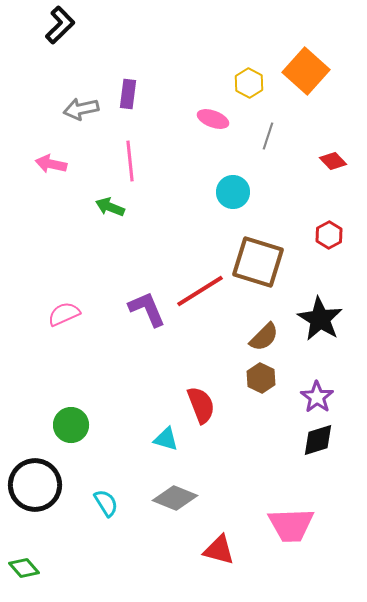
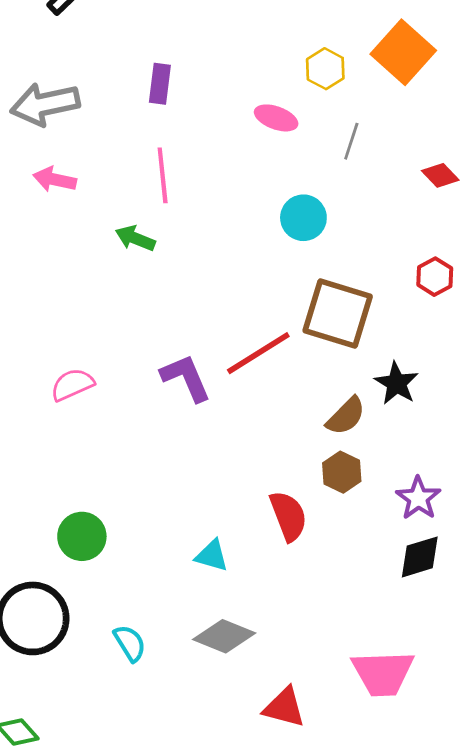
gray arrow: (81, 109) -> (45, 104), moved, size x1.4
black star: (320, 319) -> (396, 383), moved, size x0.7
red semicircle: (201, 405) -> (288, 516), moved

